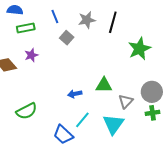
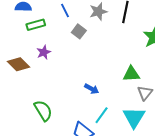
green triangle: (104, 85) -> (131, 74), moved
blue arrow: (75, 94) -> (92, 89), turned -136
green semicircle: (27, 111) -> (43, 111), turned -90

